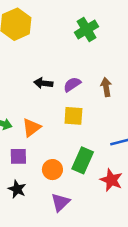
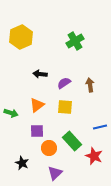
black arrow: (43, 83) -> (40, 74), moved
orange triangle: (32, 128) -> (37, 105), moved
purple square: (18, 156) -> (37, 131), moved
green rectangle: (83, 160) -> (72, 141), turned -66

